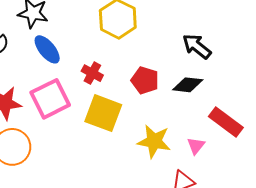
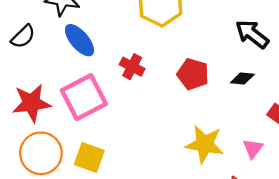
black diamond: (188, 85) -> (242, 78), size x0.7
yellow square: (103, 113) -> (89, 158), moved, size x0.7

